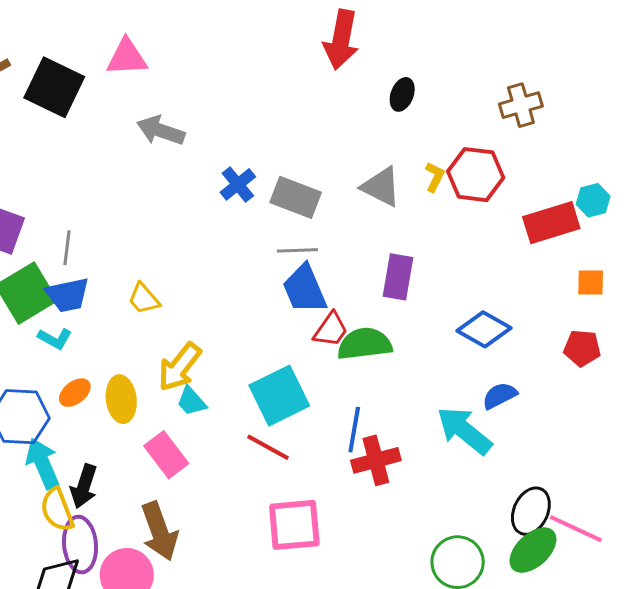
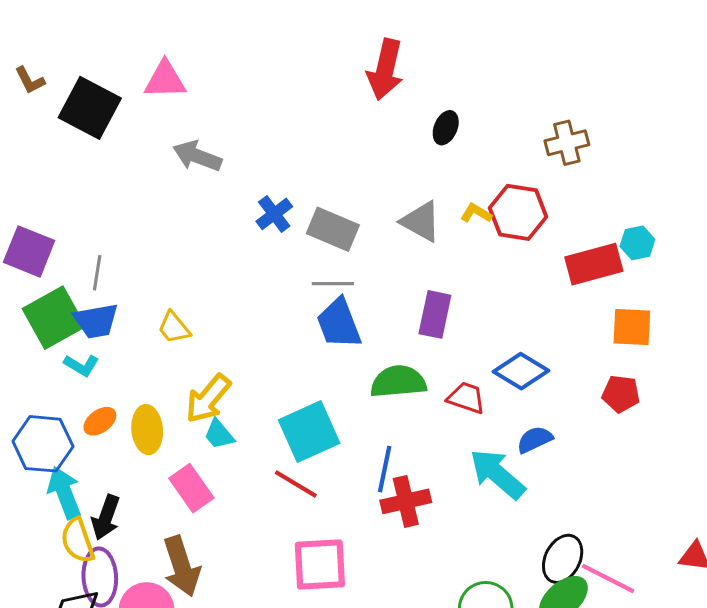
yellow L-shape: (435, 177) -> (476, 213), turned -88
orange square: (591, 283) -> (632, 327), size x1.4
red trapezoid: (331, 330) -> (466, 398), moved, turned -108

